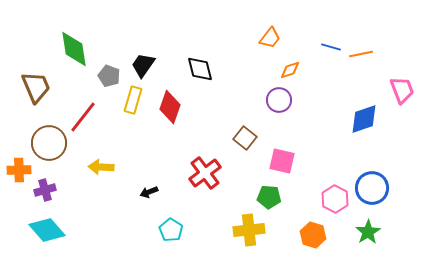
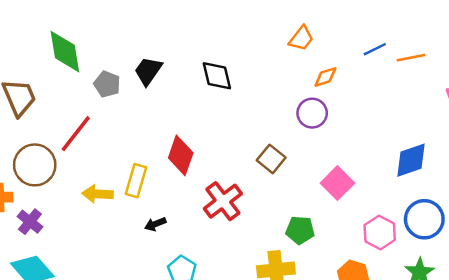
blue line: (331, 47) -> (375, 49), turned -42
yellow rectangle: (133, 100) -> (136, 181), moved
red diamond: (170, 107) -> (181, 155), moved
blue diamond: (364, 119) -> (411, 160), moved
pink square: (282, 161) -> (337, 183), moved, turned 32
purple cross: (45, 190) -> (30, 222), turned -35

